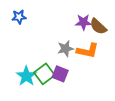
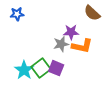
purple star: (83, 22) -> (71, 32), moved
brown semicircle: (98, 26) -> (92, 13), moved

